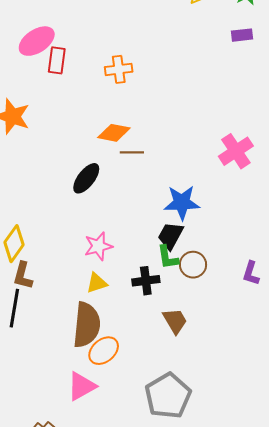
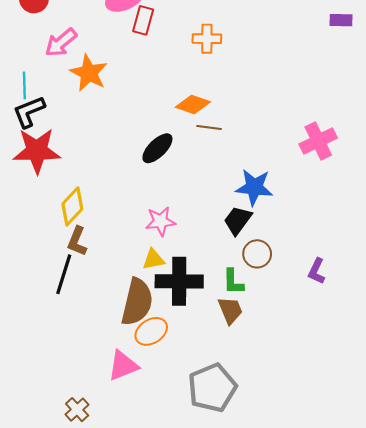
green L-shape: (168, 257) -> (233, 282), moved
black cross: (146, 281) -> (179, 281), moved, size x1.6

